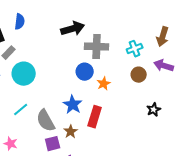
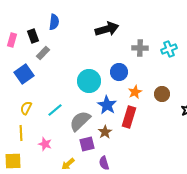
gray cross: (97, 47) -> (140, 48), moved, size x0.7
cyan circle: (24, 74) -> (89, 81), moved
brown circle: (139, 75) -> (162, 94), moved
orange star: (104, 84) -> (135, 92), moved
gray semicircle: (46, 121) -> (80, 121), turned 75

